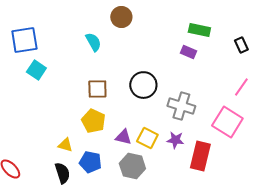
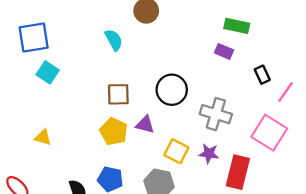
black rectangle: (241, 45) -> (262, 75), moved
purple triangle: (123, 137) -> (145, 125), moved
yellow triangle: (65, 145) -> (43, 137), moved

